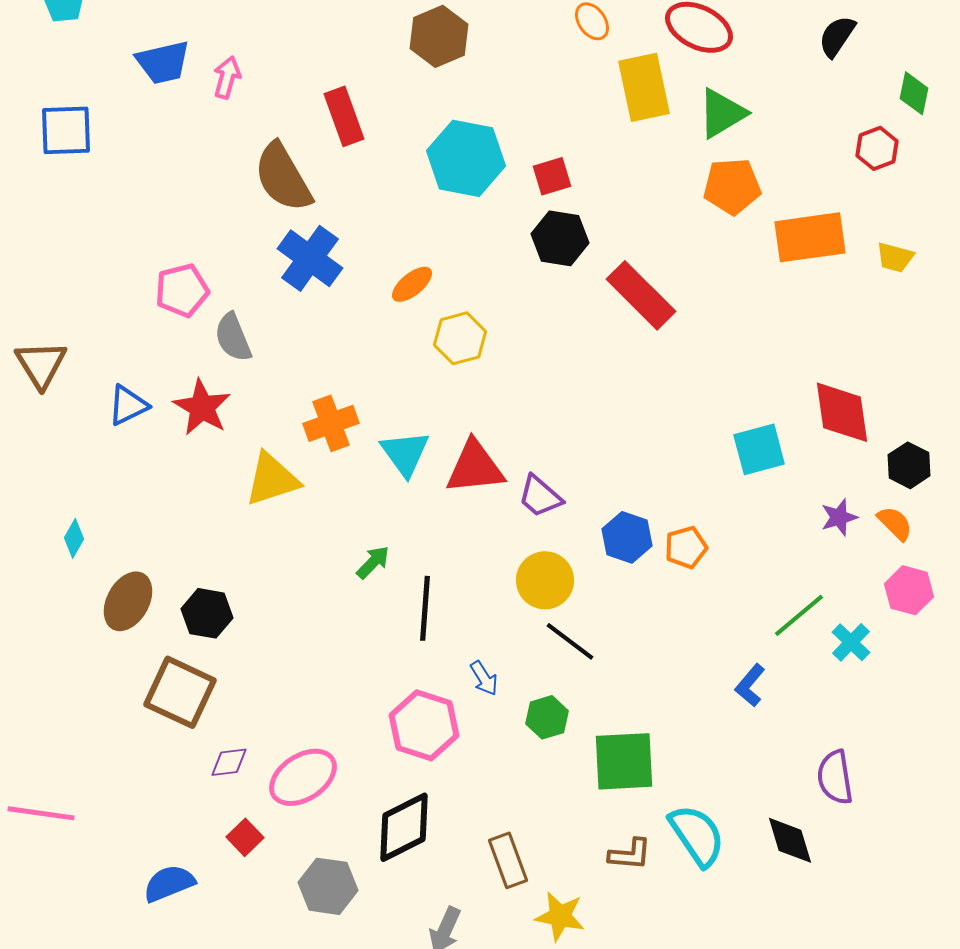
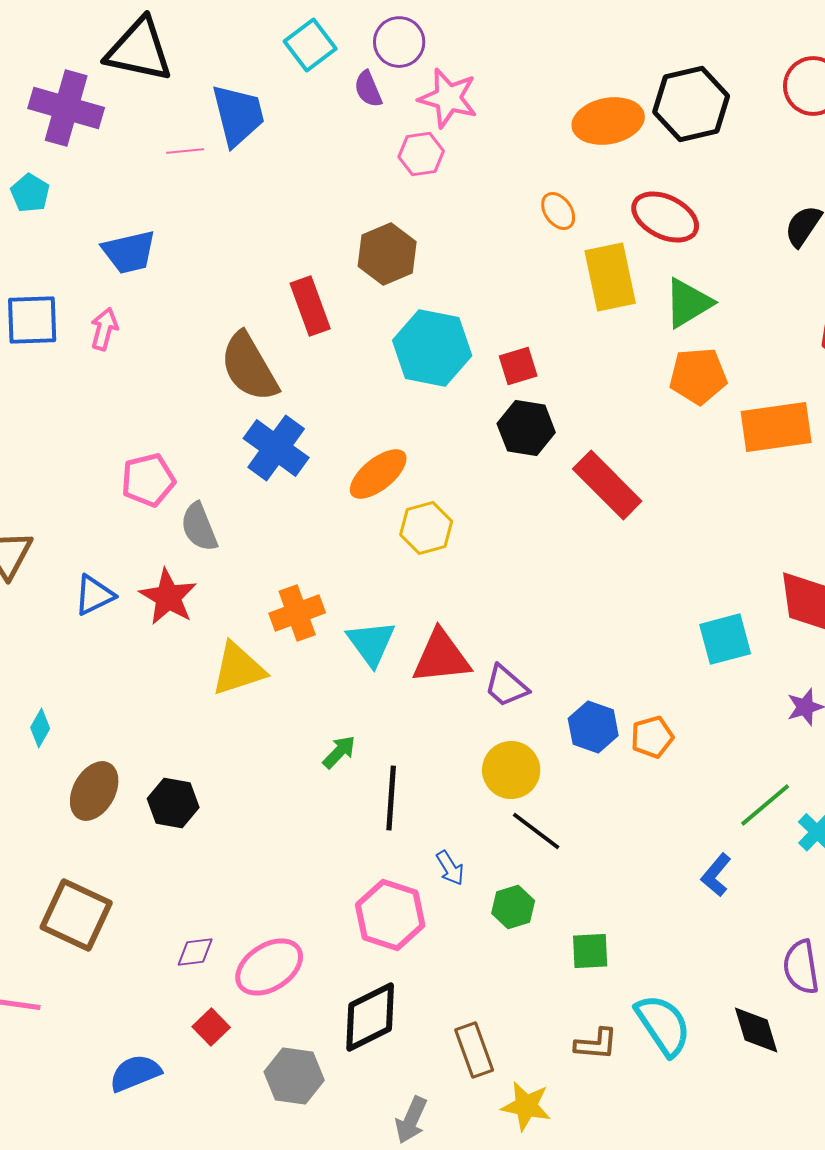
brown hexagon: (439, 36) -> (387, 254), moved
pink arrow: (227, 77) -> (104, 329), moved
orange ellipse: (412, 284) -> (378, 474), size x1.4
brown square: (180, 692) -> (76, 915), moved
green square: (624, 761) -> (590, 951), size x0.6

